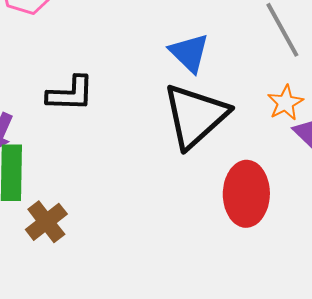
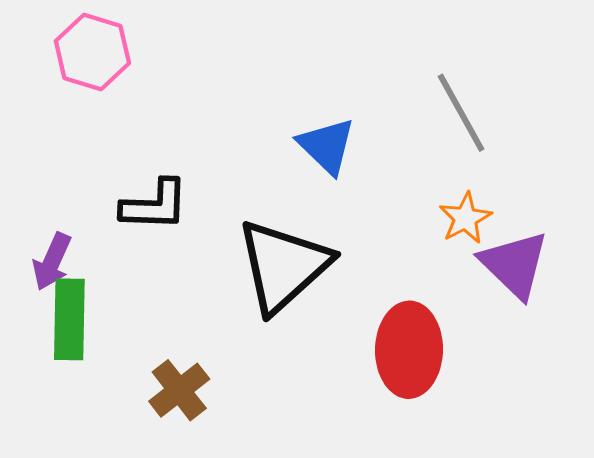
black triangle: (195, 116) -> (283, 266), moved
brown cross: (46, 222) -> (179, 390), moved

